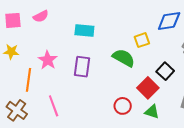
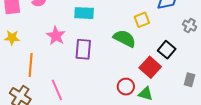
pink star: (48, 60) -> (56, 36), moved
green triangle: (152, 112) -> (146, 94), moved

